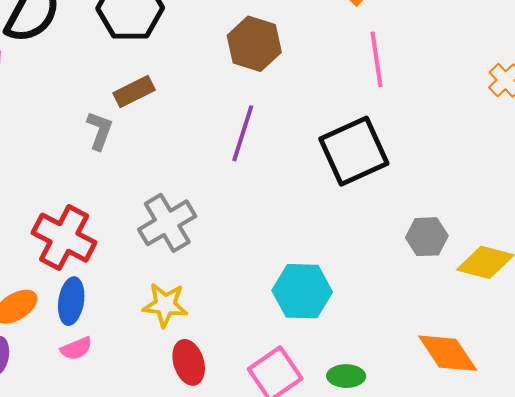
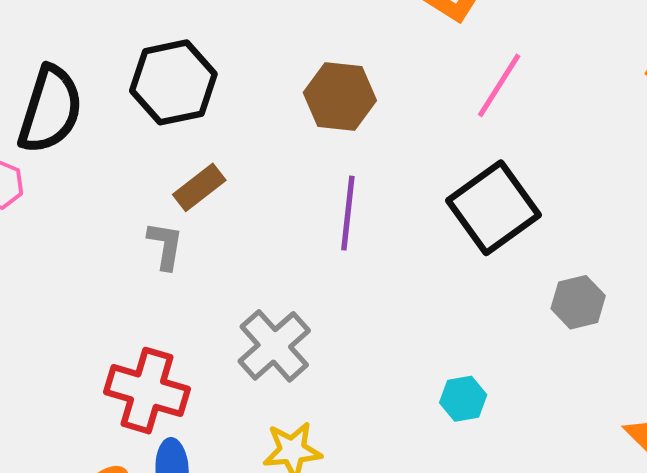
pink line: (377, 59) -> (499, 85), turned 52
gray hexagon: (427, 237) -> (578, 302), moved
cyan hexagon: (302, 291) -> (463, 399), size x0.6

